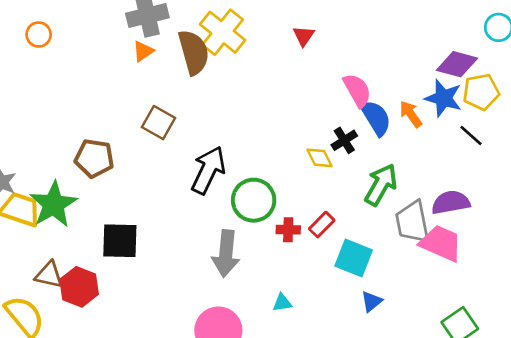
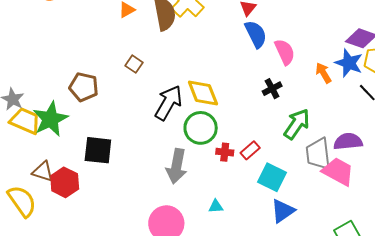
blue semicircle: (376, 118) -> (256, 34), moved
brown square: (159, 123) -> (134, 64), size x0.7
yellow diamond: (319, 158) -> (203, 93), moved, size x1.6
blue triangle: (372, 301) -> (283, 211), size x1.5

